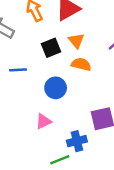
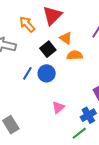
blue line: (18, 70) -> (27, 73), turned -40
blue circle: (56, 88) -> (47, 73), moved

